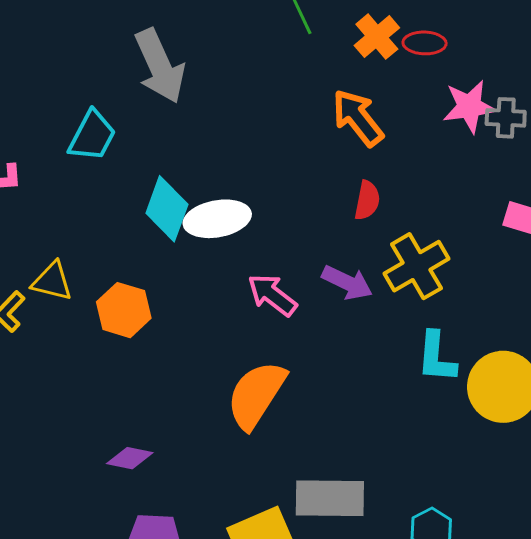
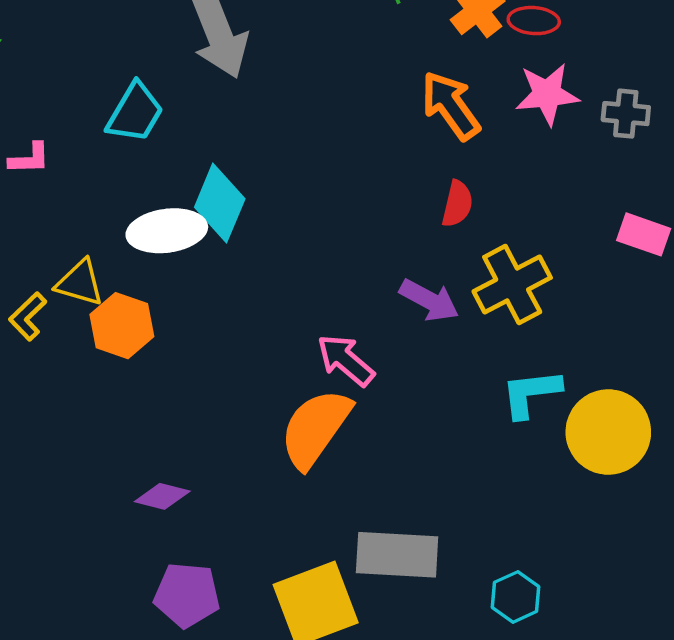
pink star: (469, 107) -> (547, 94), moved
white ellipse: (217, 219) -> (167, 231), moved
pink arrow: (272, 295) -> (346, 360), moved
orange hexagon: (124, 310) -> (122, 326), moved
cyan L-shape: (436, 357) -> (531, 393), turned 76

